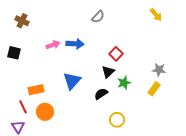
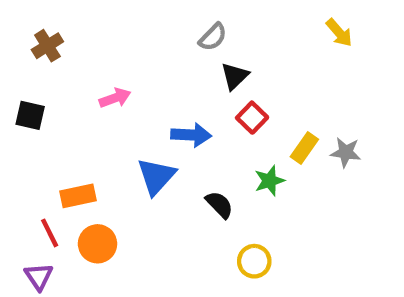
brown cross: (22, 21) -> (47, 46), turned 32
blue arrow: (75, 44) -> (191, 135), moved
black triangle: (108, 72) -> (235, 76), moved
yellow rectangle: (154, 89) -> (304, 148), moved
black semicircle: (101, 94) -> (219, 205), turned 80

